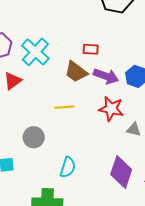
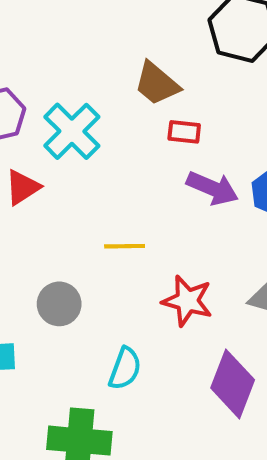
brown trapezoid: (76, 72) -> (157, 84), moved
red star: (111, 109) -> (187, 301), moved

